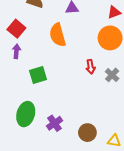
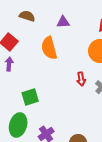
green square: (38, 75) -> (30, 97), moved

